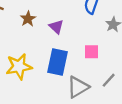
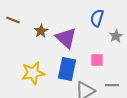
purple triangle: (56, 27) -> (66, 38), size x1.6
gray line: (109, 80) -> (112, 85), turned 48

